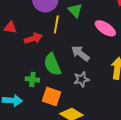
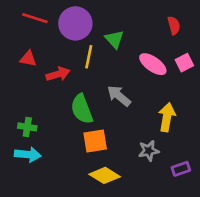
green cross: (32, 79) -> (27, 127), moved
gray star: (81, 79) -> (149, 151), moved
orange square: (51, 96) -> (95, 141), moved, turned -30

